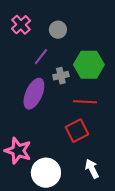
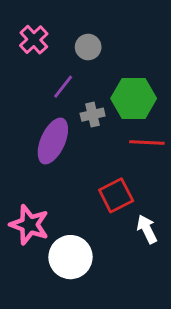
red line: (85, 102) -> (147, 142), moved
white arrow: (92, 169) -> (147, 229), moved

